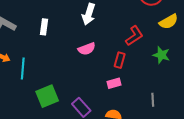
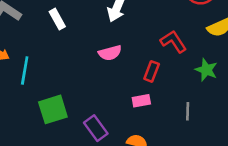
white rectangle: (44, 27) -> (57, 19), turned -42
red L-shape: (134, 36) -> (173, 42), turned -95
gray line: (153, 100) -> (188, 111), moved

